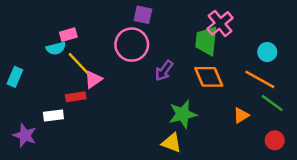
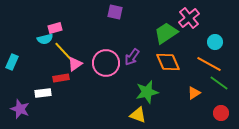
pink cross: (220, 23) -> (189, 18), moved
green trapezoid: (206, 41) -> (166, 33), turned 50
pink circle: (132, 45) -> (106, 63), moved

